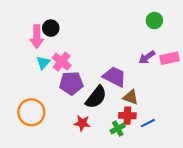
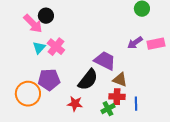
pink arrow: (37, 37) -> (33, 24), turned -45
purple pentagon: (71, 83) -> (49, 80), moved
blue line: (148, 123) -> (136, 104), turned -64

